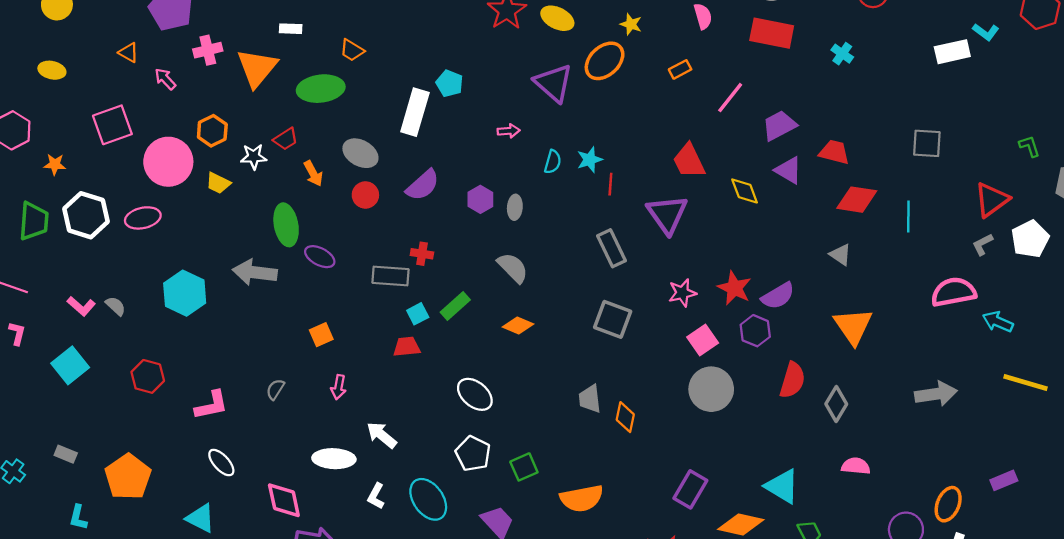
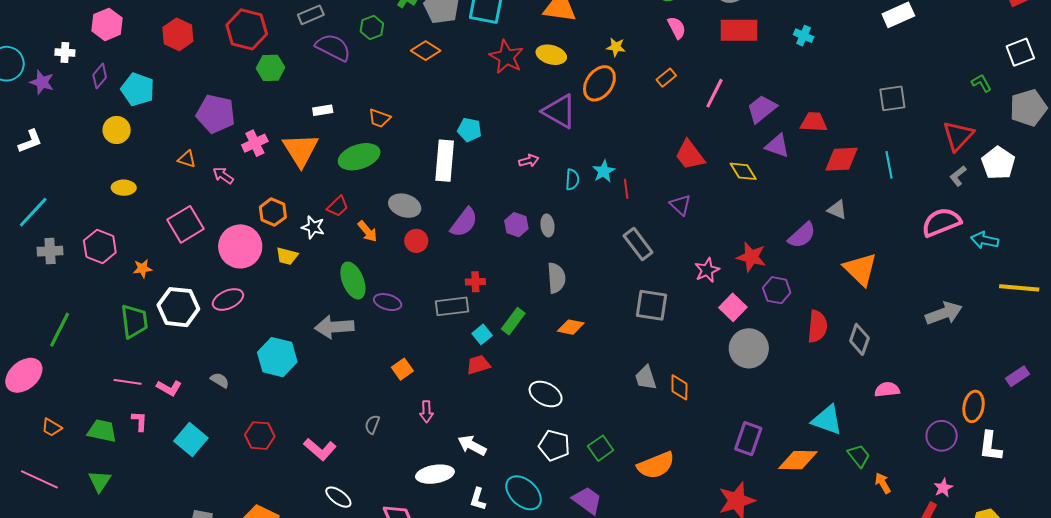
white star: (254, 157) -> (313, 227), turned 30
purple triangle: (667, 214) -> (680, 205), size x0.6
gray semicircle: (513, 268) -> (556, 278), turned 52
purple semicircle: (778, 296) -> (802, 235), moved
pink L-shape: (81, 306) -> (169, 388), moved
pink L-shape: (211, 405) -> (320, 449), turned 64

